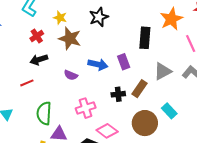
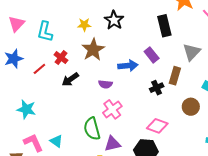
yellow star: (60, 18) -> (84, 25), moved
brown star: (70, 38) -> (93, 50), turned -30
red line: (27, 83) -> (39, 69), moved
pink cross: (86, 108) -> (112, 109), moved
brown circle: (145, 123) -> (191, 107), size x0.7

